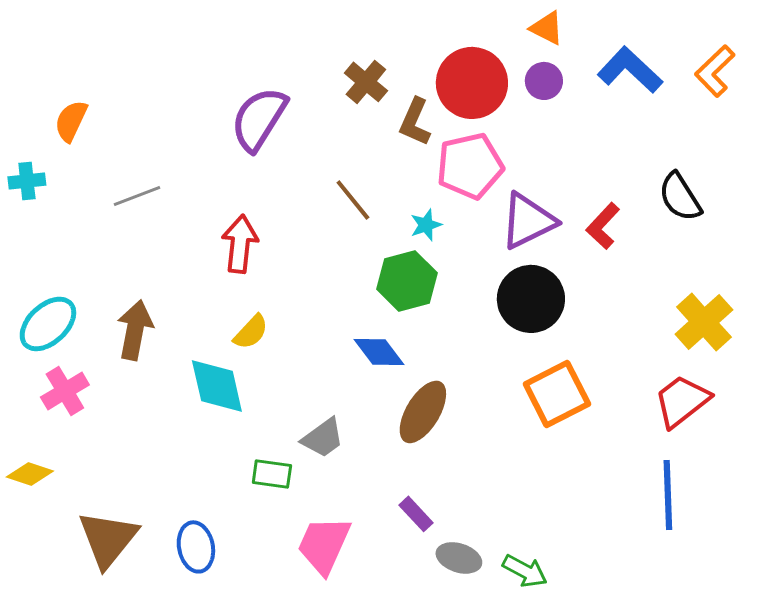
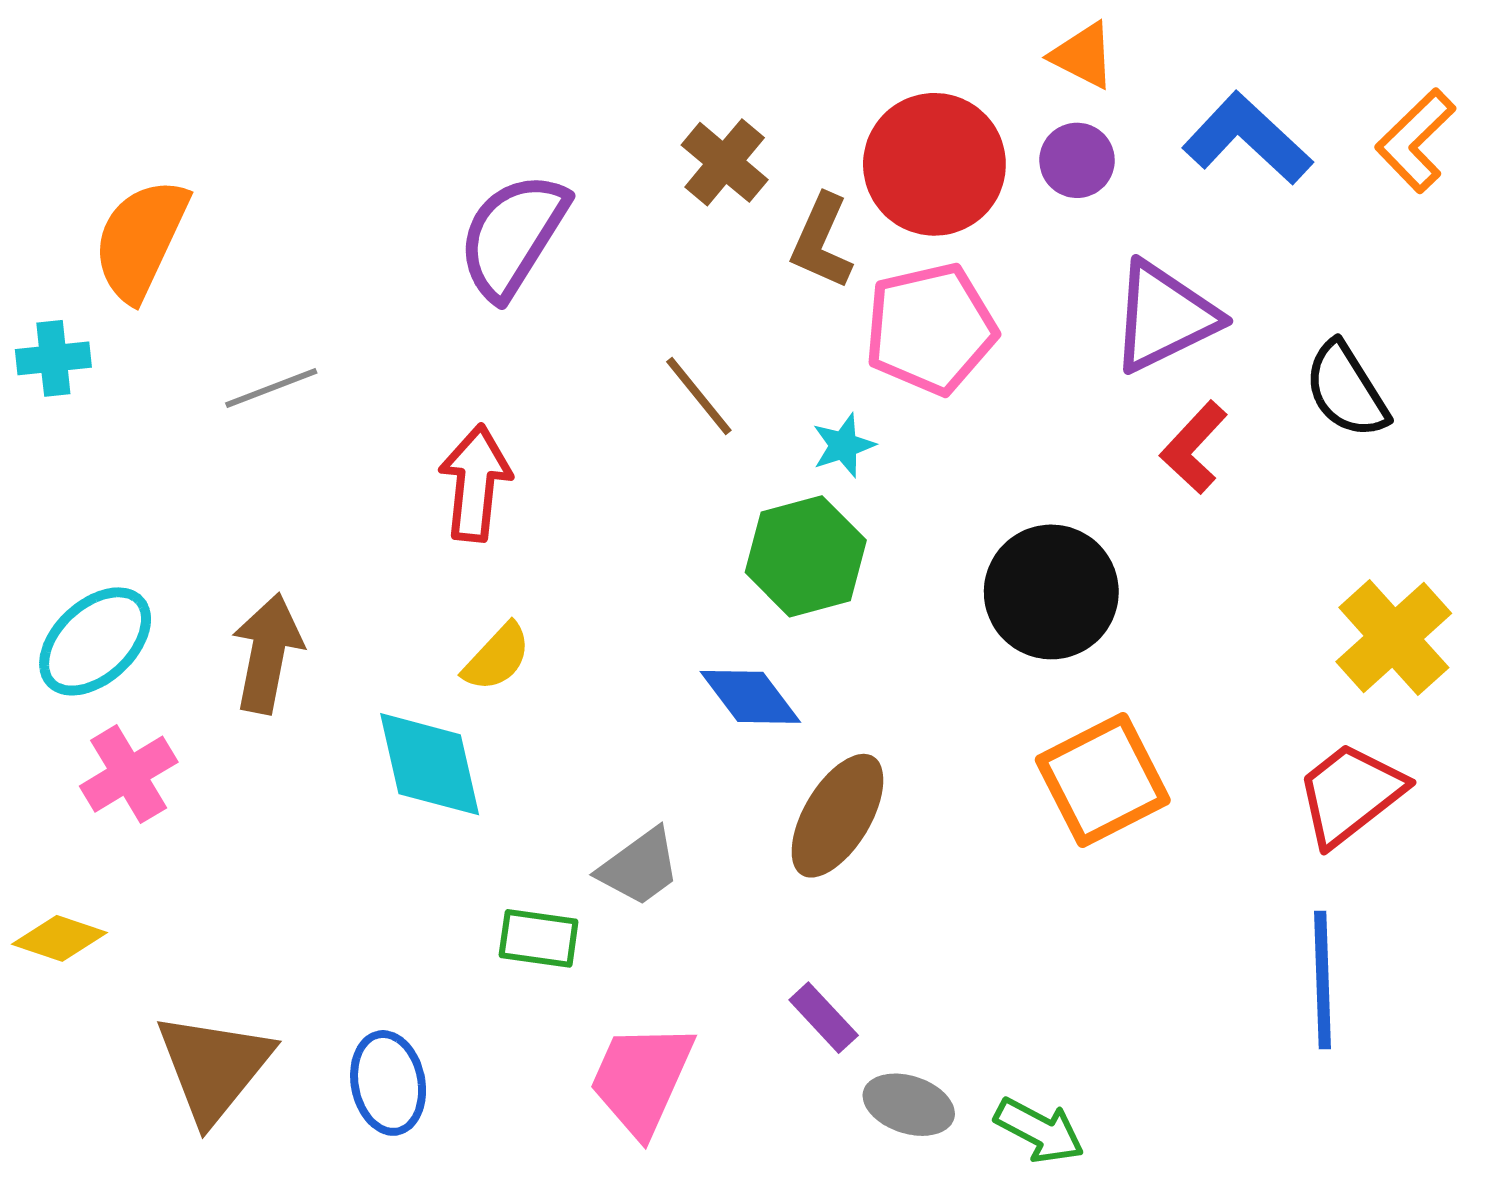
orange semicircle: (71, 121) -> (141, 240), size x1.5
purple triangle: (528, 221) -> (1164, 317), moved

